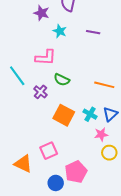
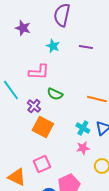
purple star: (41, 13) -> (23, 28), moved
orange square: (64, 115) -> (43, 127), moved
pink star: (101, 134) -> (83, 148), moved

